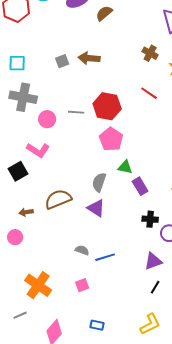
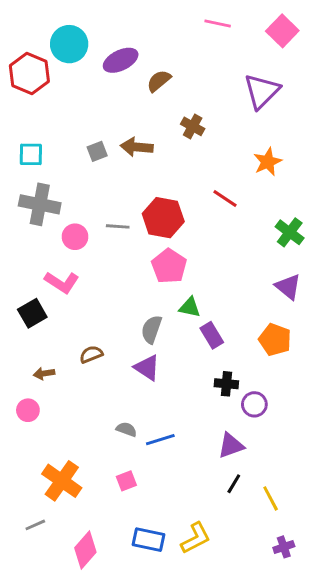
brown cross: (150, 53) -> (193, 126), moved
brown semicircle: (58, 199) -> (91, 354), size x0.6
yellow L-shape: (150, 324) -> (196, 538), moved
blue rectangle: (97, 325) -> (149, 540), size x1.5

